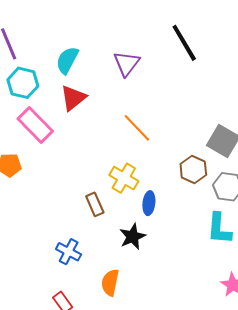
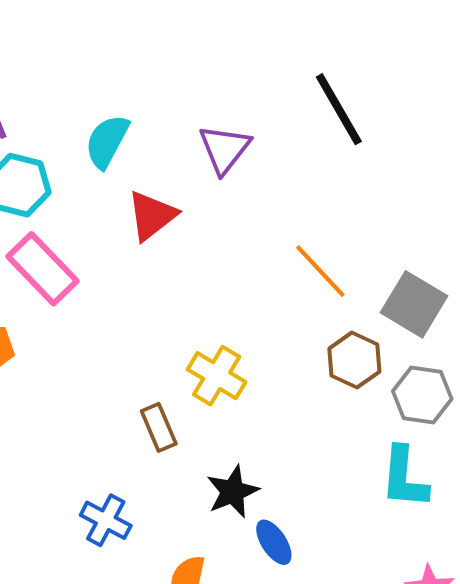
red triangle: (73, 98) -> (152, 216), moved
orange line: (137, 128) -> (320, 271), moved
blue ellipse: (149, 203) -> (274, 542), moved, turned -40

